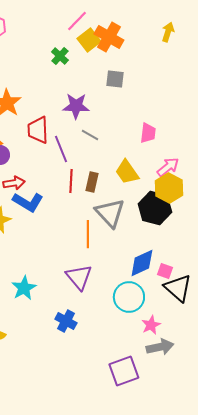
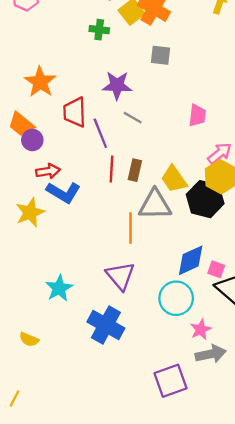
green cross: (60, 56) -> (99, 30), turned -36
yellow trapezoid: (127, 172) -> (174, 179), moved
gray triangle: (110, 213) -> (155, 205), turned -48
blue cross: (66, 321) -> (106, 325), size x1.5

